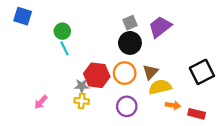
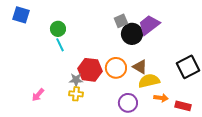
black circle: (130, 43) -> (132, 34), moved
brown triangle: (150, 72) -> (140, 67), turned -42
purple circle: (127, 106) -> (128, 103), moved

